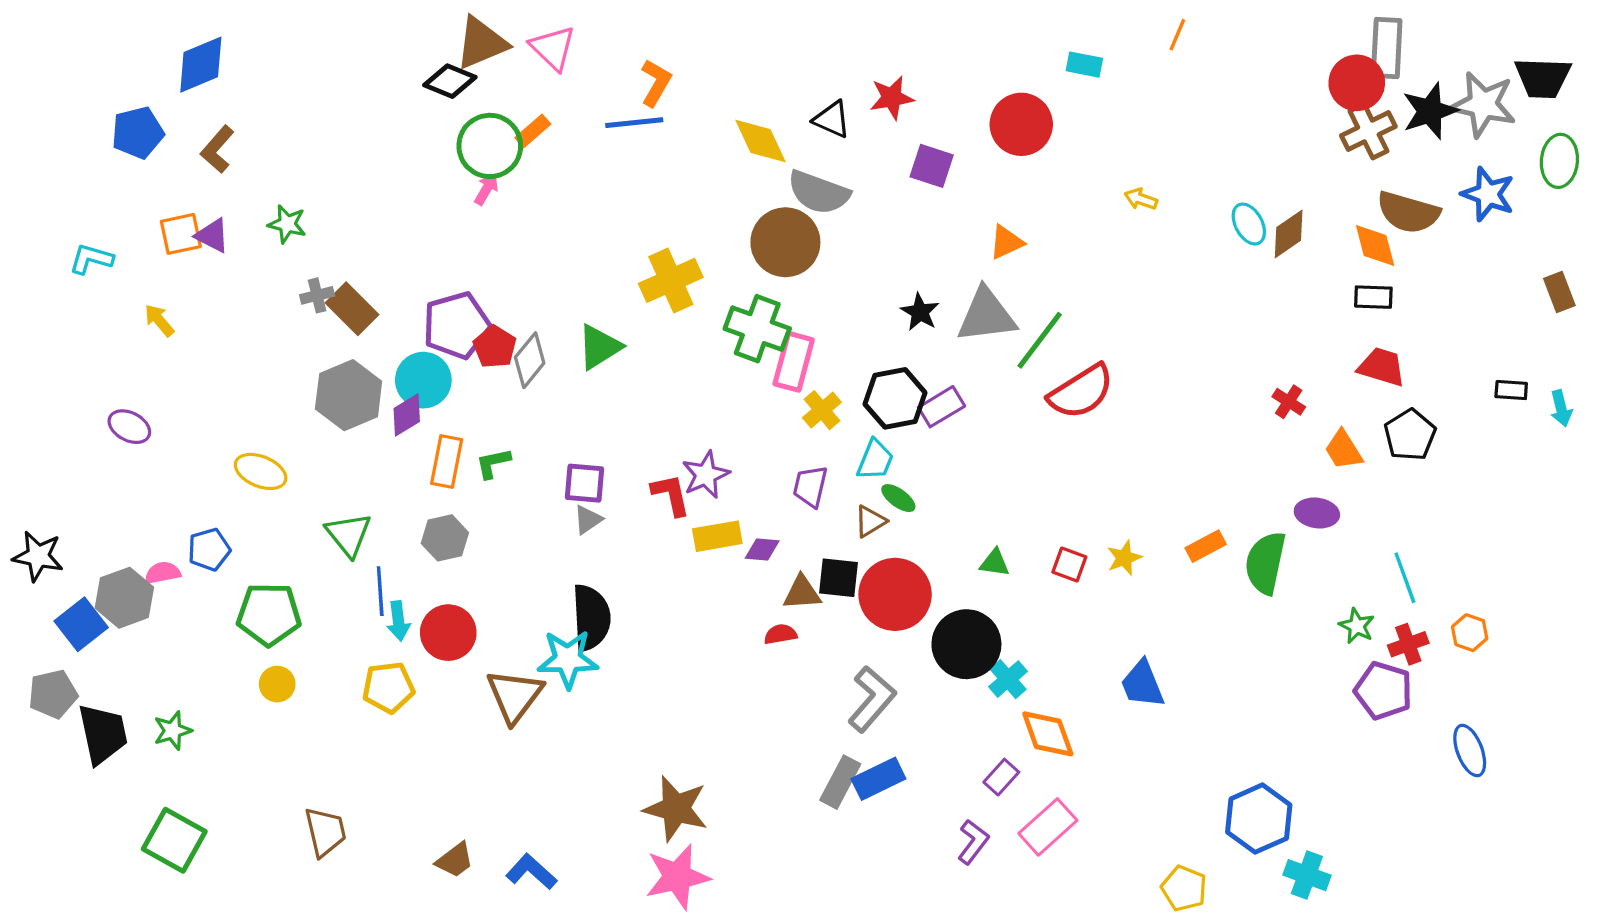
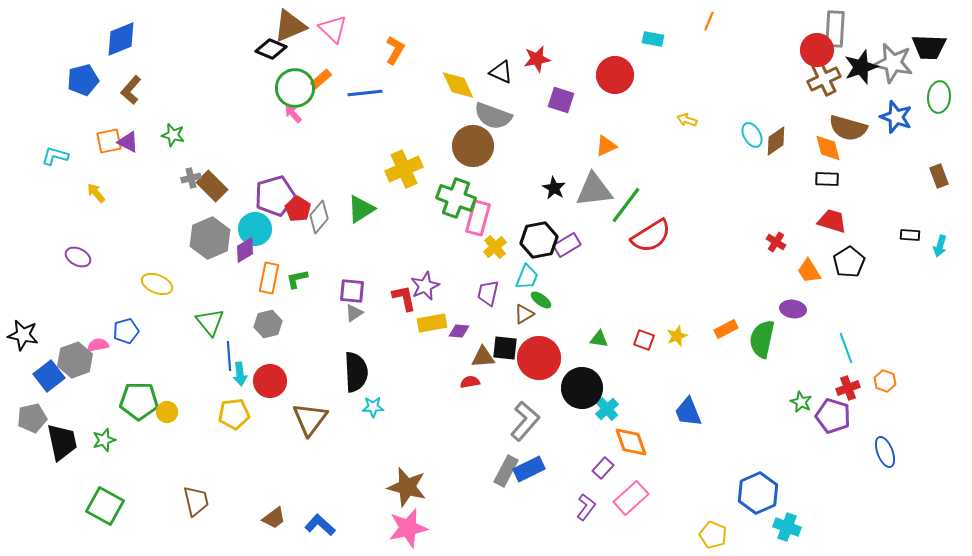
blue line: (634, 123) -> (365, 93), moved
pink arrow: (486, 189) -> (293, 114), turned -72
cyan arrow: (1561, 408) -> (940, 246), turned 30
green pentagon: (269, 614) -> (139, 401), moved
green star: (1357, 626) -> (801, 402), moved
cyan star: (568, 659) -> (373, 407), moved, size x0.6

